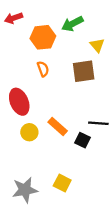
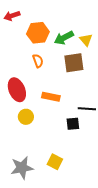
green arrow: (72, 24) -> (64, 38), moved
orange rectangle: (58, 127) -> (51, 97), moved, turned -30
black square: (82, 140) -> (73, 124), turned -32

